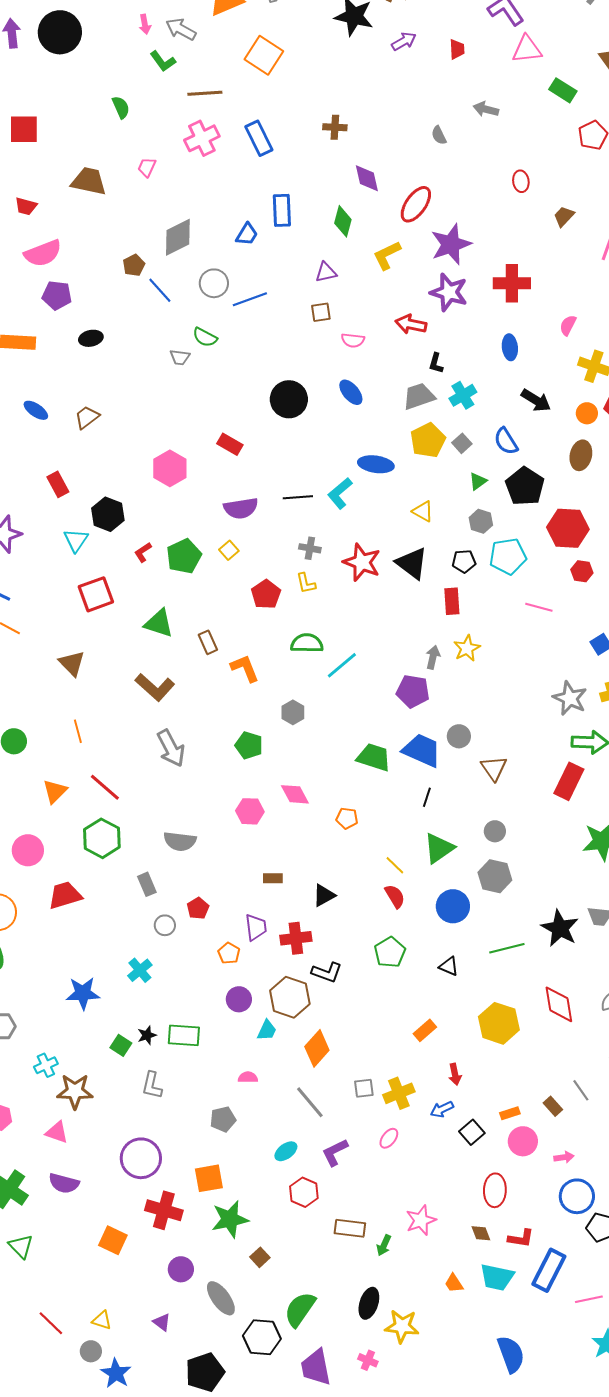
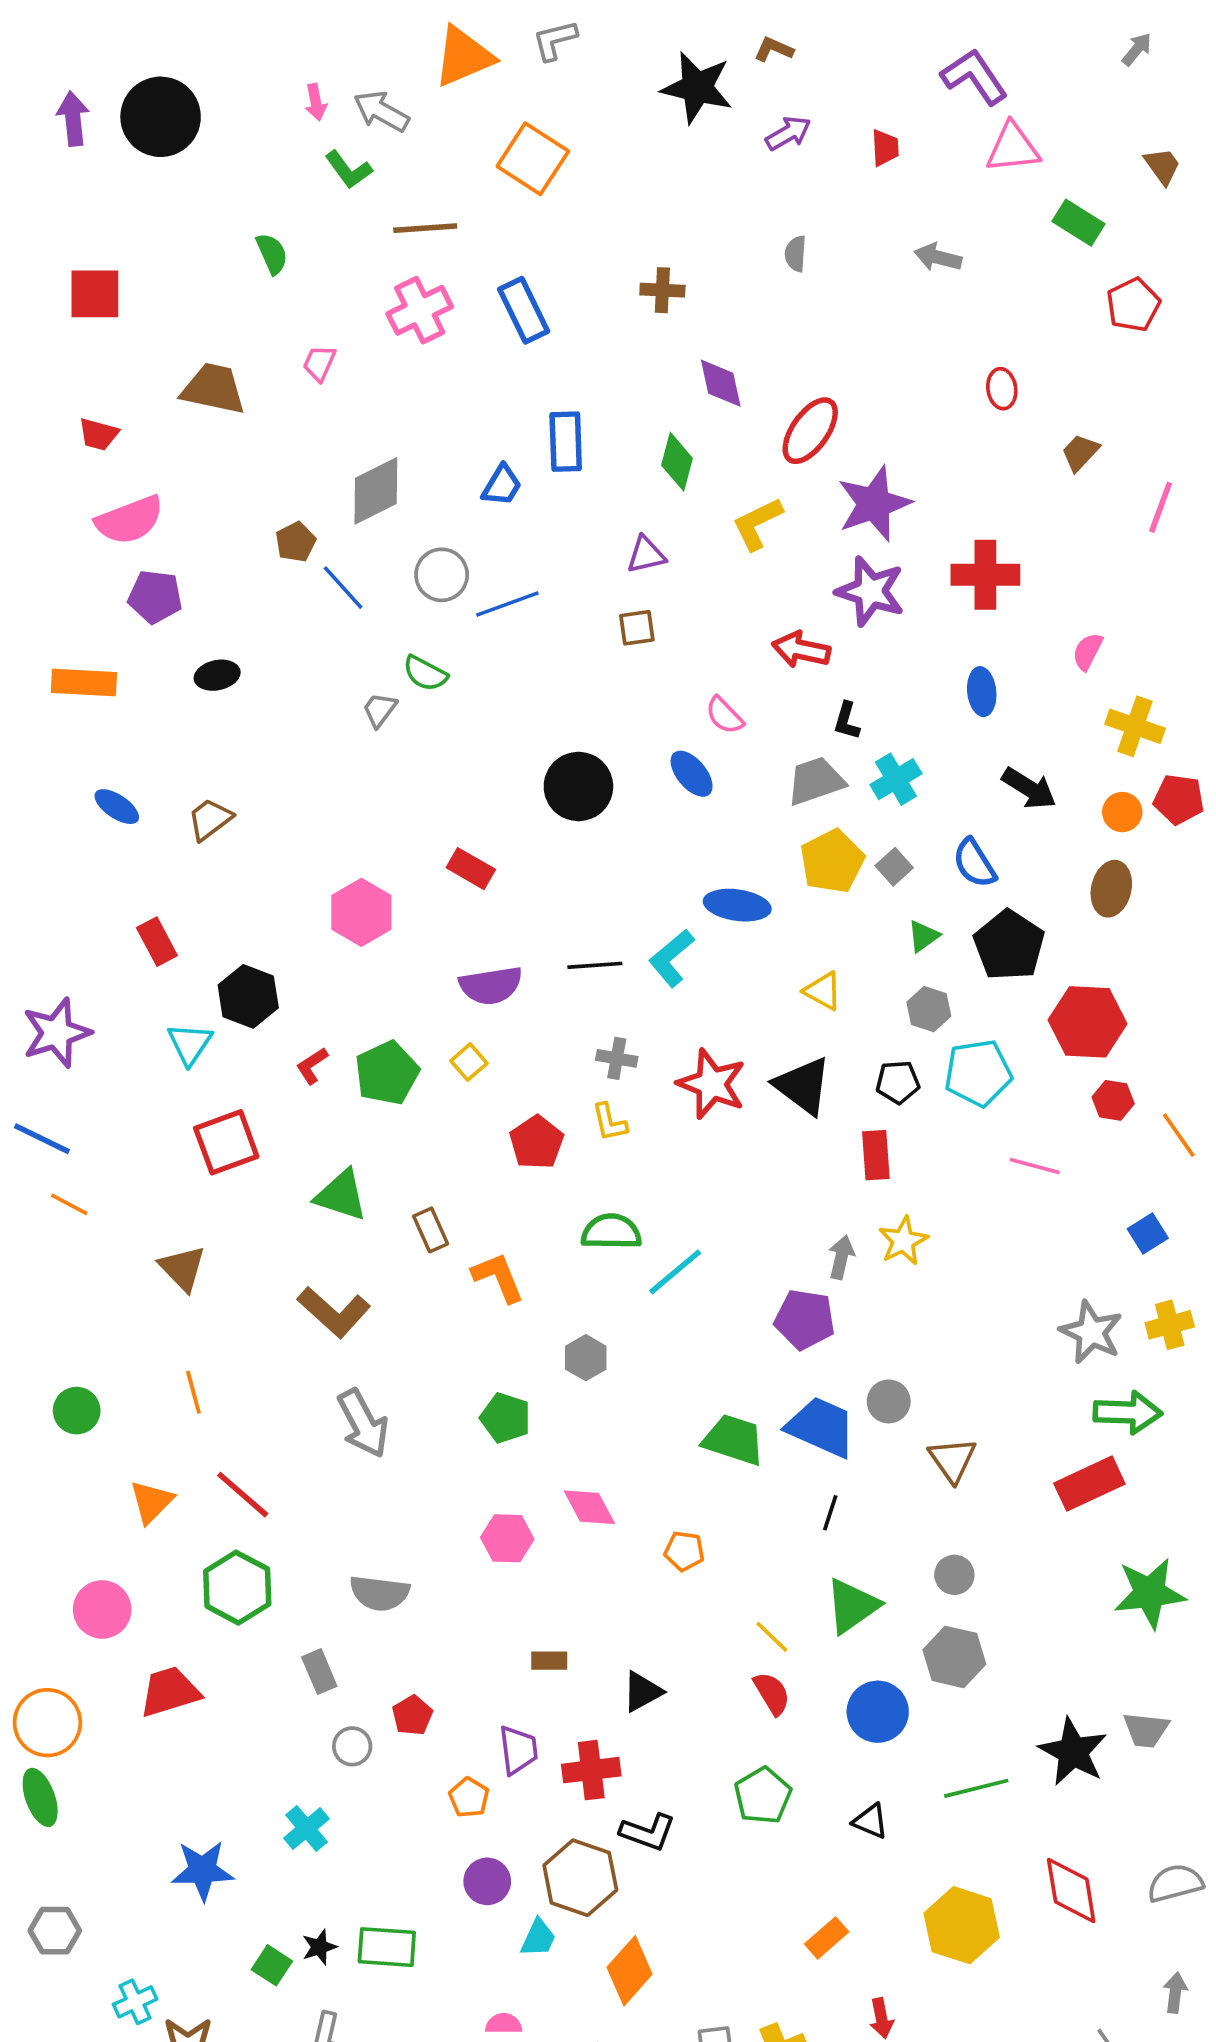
gray semicircle: (439, 135) -> (796, 254), moved, turned 30
pink semicircle: (353, 340) -> (724, 715), moved, turned 40
gray trapezoid: (180, 357) -> (380, 710), turned 120
red rectangle: (569, 781) -> (1089, 1484), turned 39

